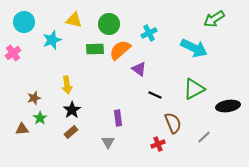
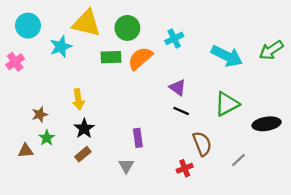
green arrow: (214, 19) -> (271, 50), moved
yellow triangle: (74, 20) -> (86, 23), size x1.5
purple triangle: (139, 69) -> (178, 88), moved

